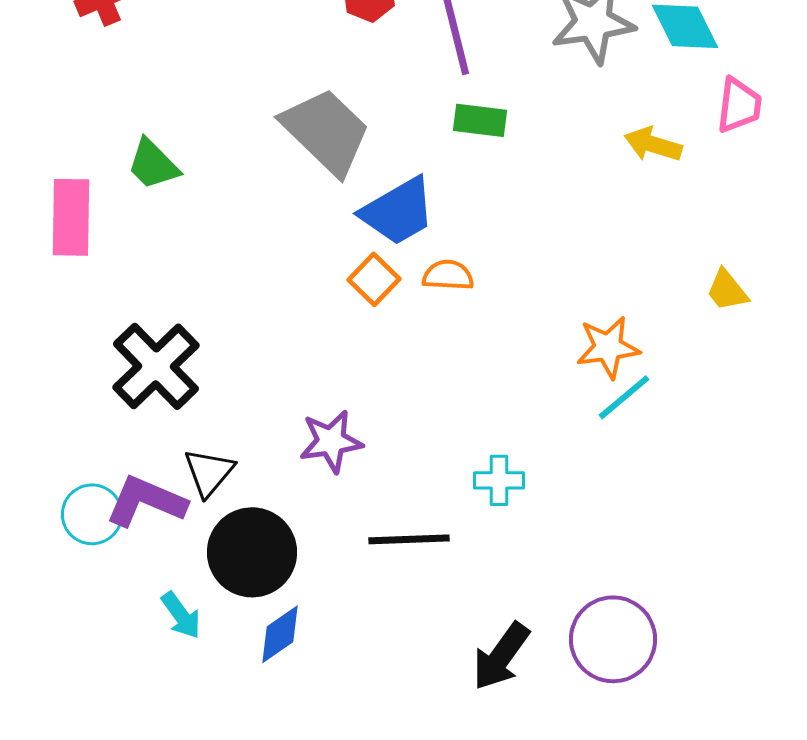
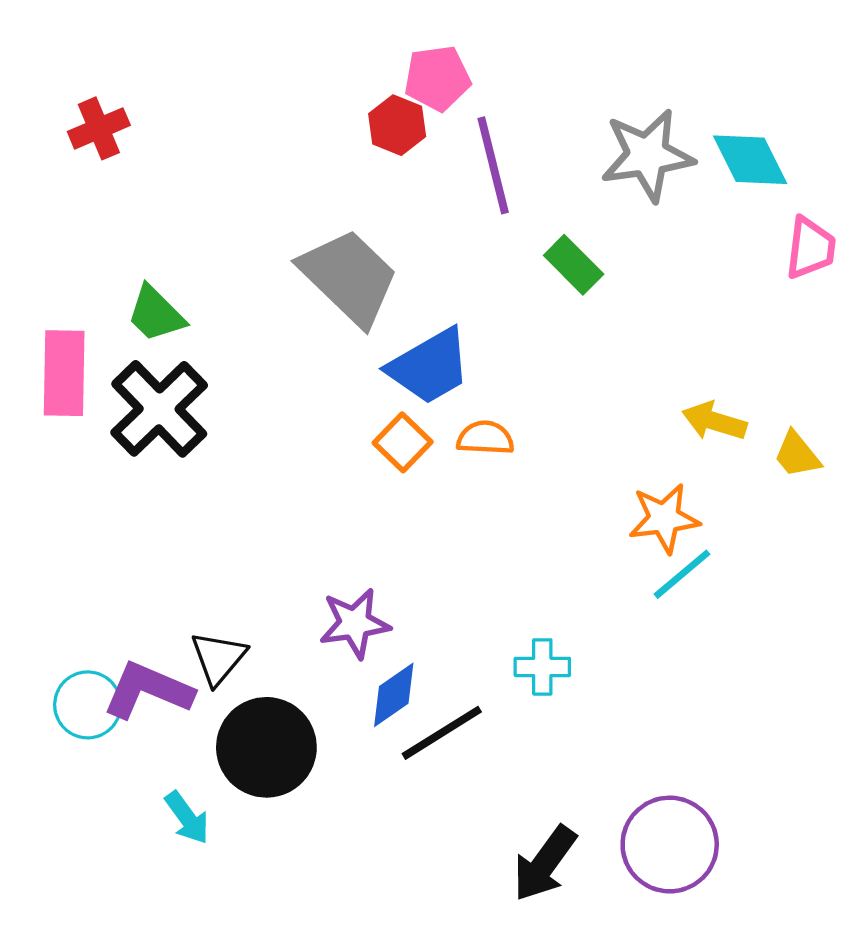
green rectangle: (480, 120) -> (574, 265), moved, turned 38
yellow arrow: (653, 144) -> (714, 421), moved
black cross: (156, 366) -> (159, 409), moved
black line: (409, 539) -> (442, 733), turned -30
blue diamond: (280, 634) -> (394, 695), moved

